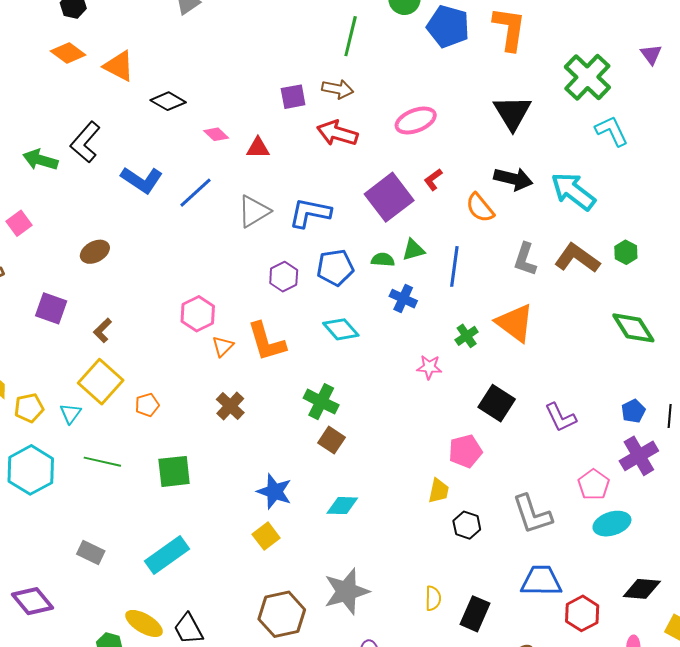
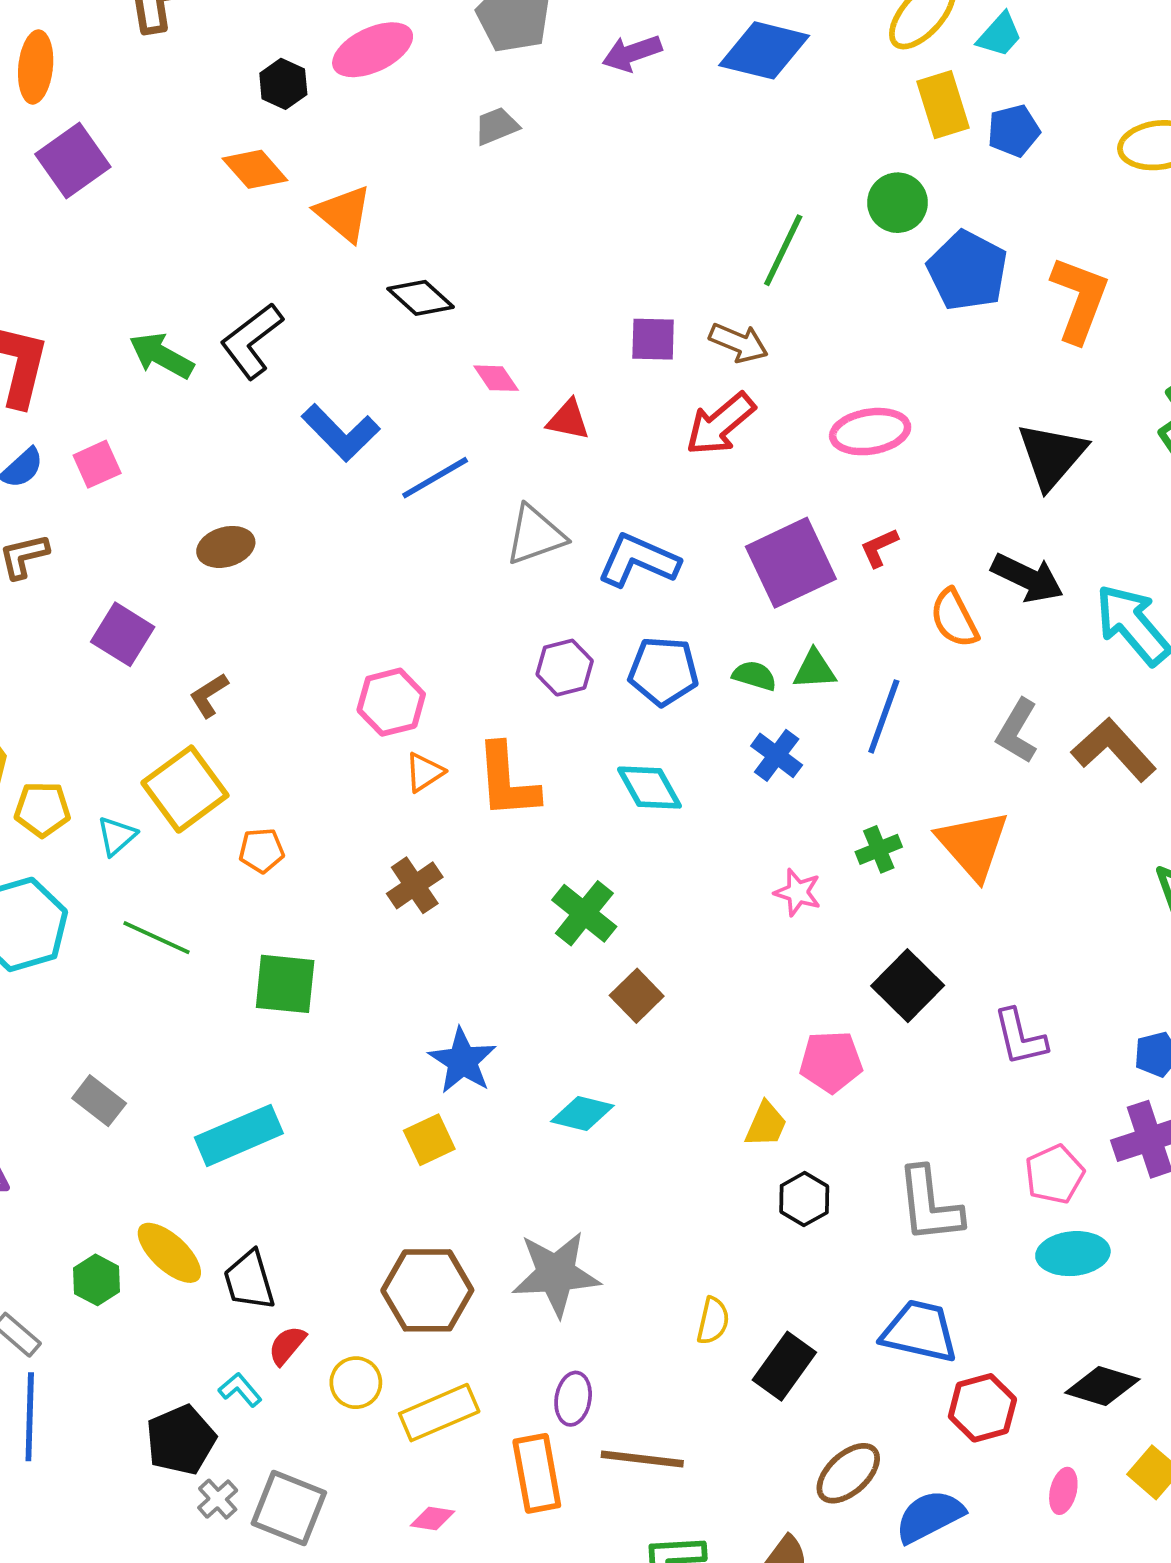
red arrow: (337, 133) -> (720, 424), turned -69
brown square: (331, 440) -> (637, 996), moved

